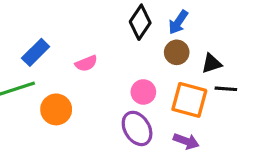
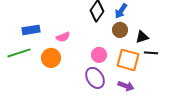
blue rectangle: (36, 52) -> (31, 30), turned 36
orange circle: (56, 109) -> (51, 58), moved

